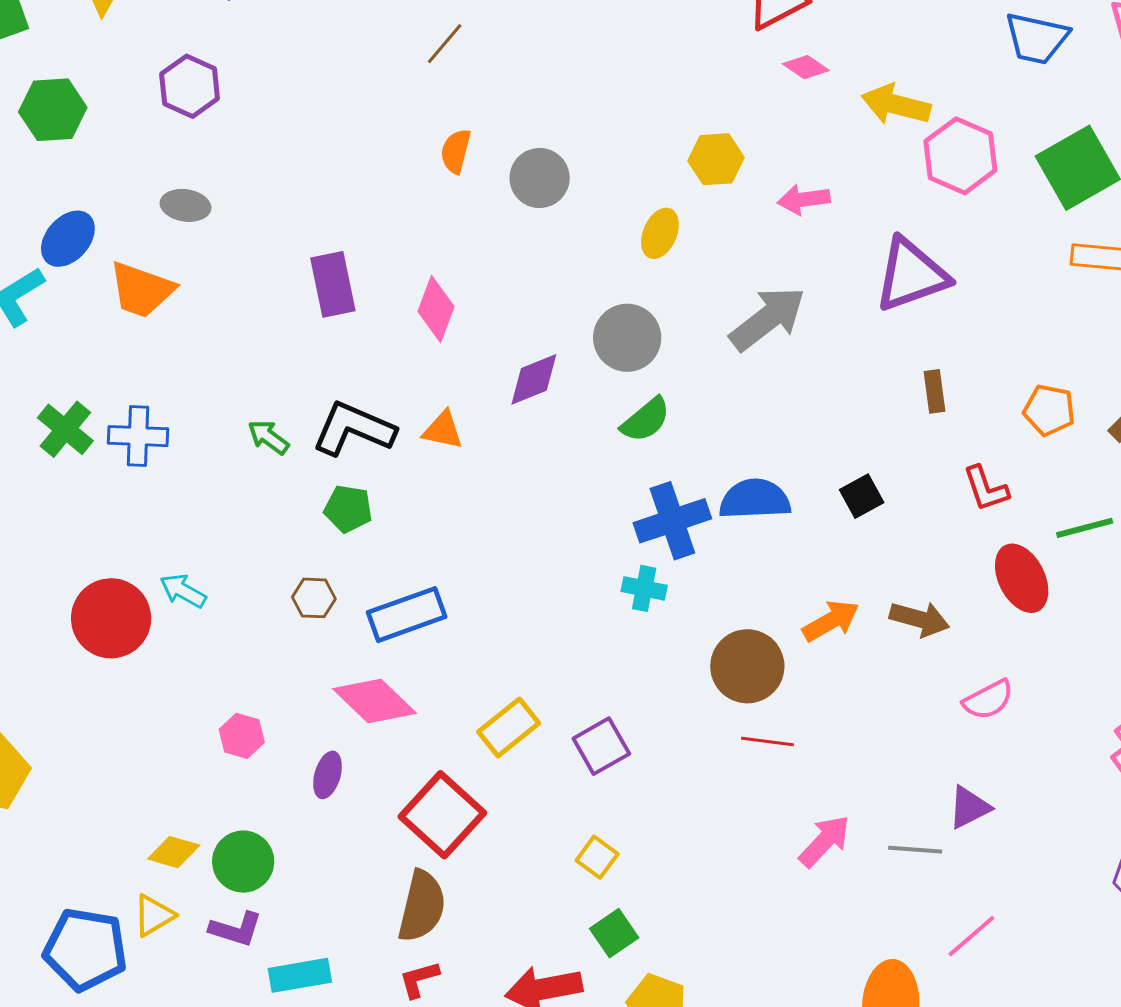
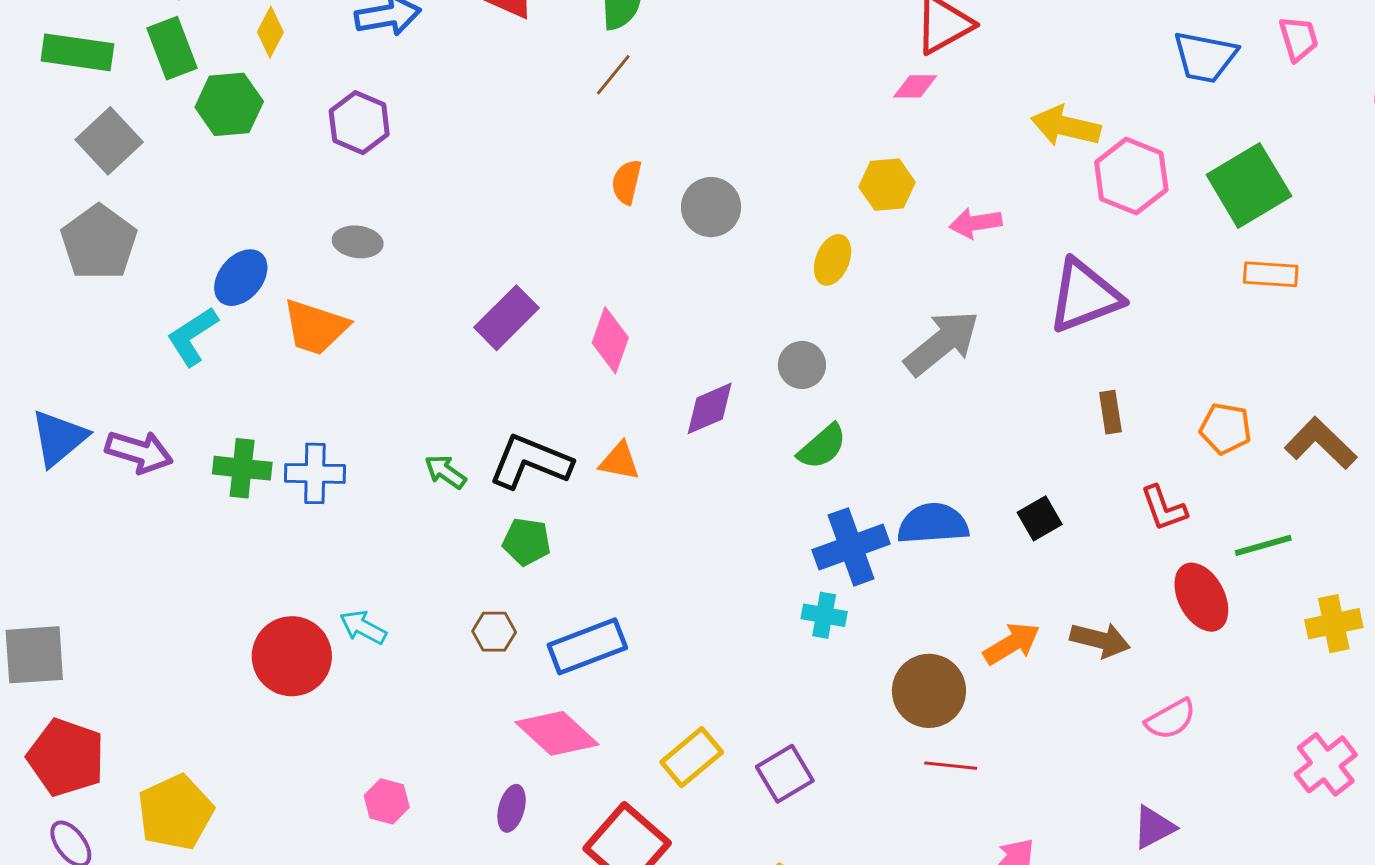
pink diamond: (806, 67) -> (915, 86), moved, turned -33
green hexagon: (53, 110) -> (229, 104), moved
purple rectangle: (333, 284) -> (507, 318), turned 58
gray circle: (627, 338) -> (802, 365), size x0.7
green cross: (65, 429) -> (242, 468), turned -32
pink hexagon: (242, 736) -> (387, 801), moved

